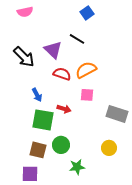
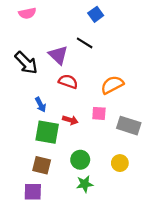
orange semicircle: (86, 70) -> (112, 85), moved
pink square: (87, 95) -> (99, 113), moved
green circle: (61, 145) -> (80, 160), moved

